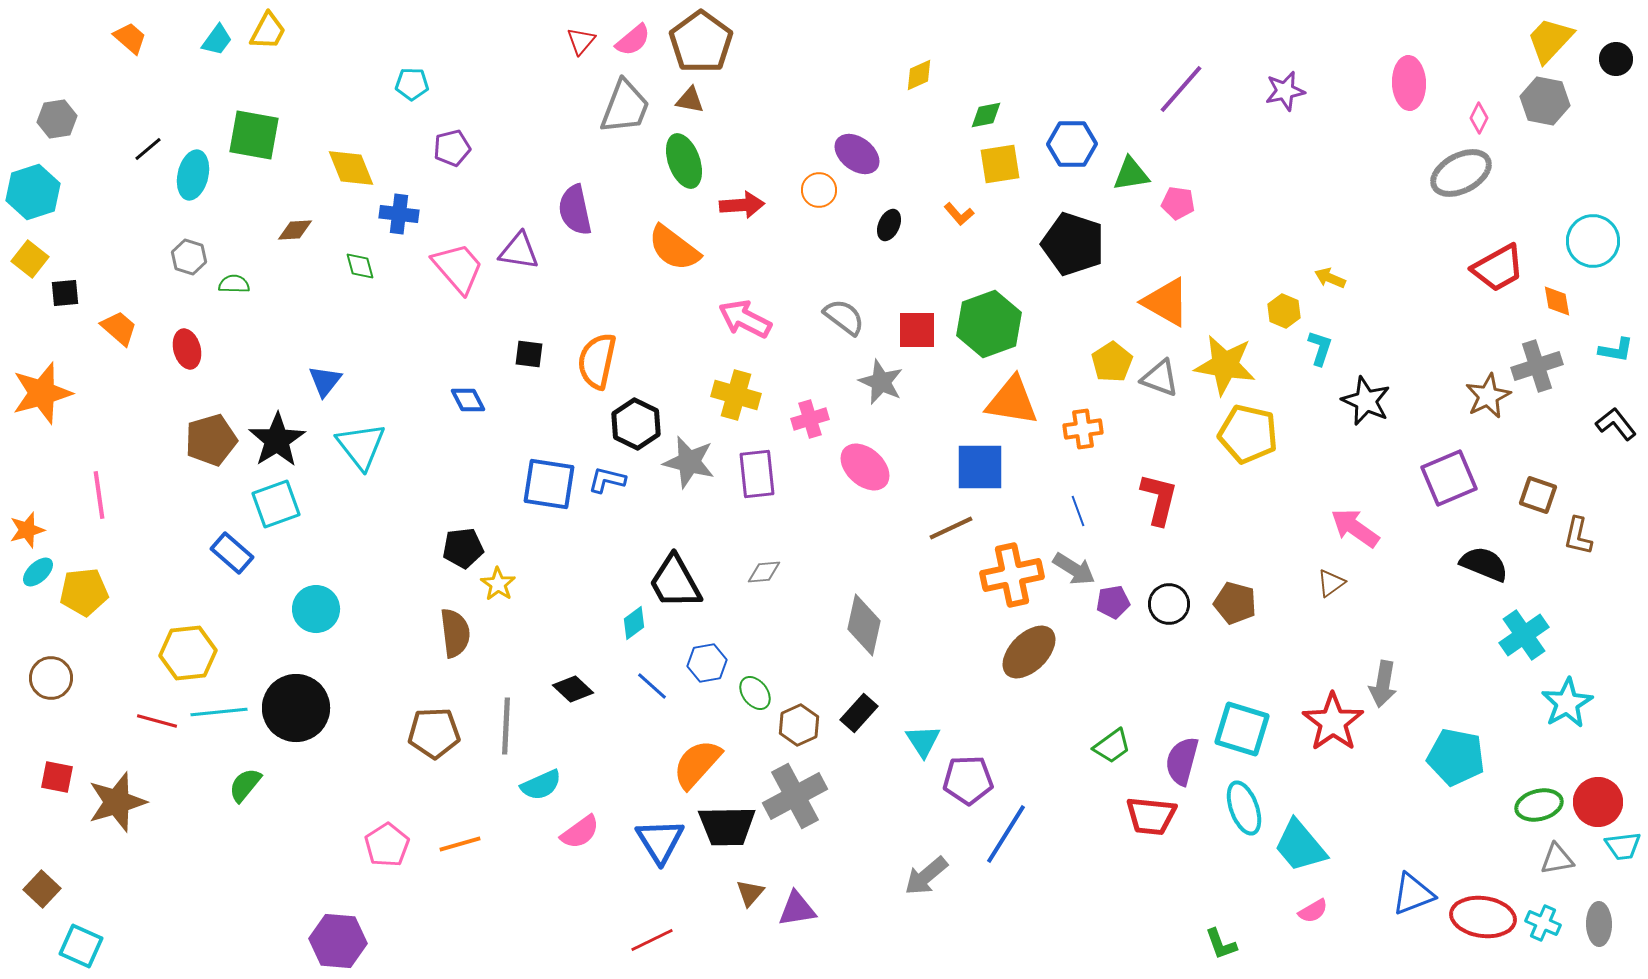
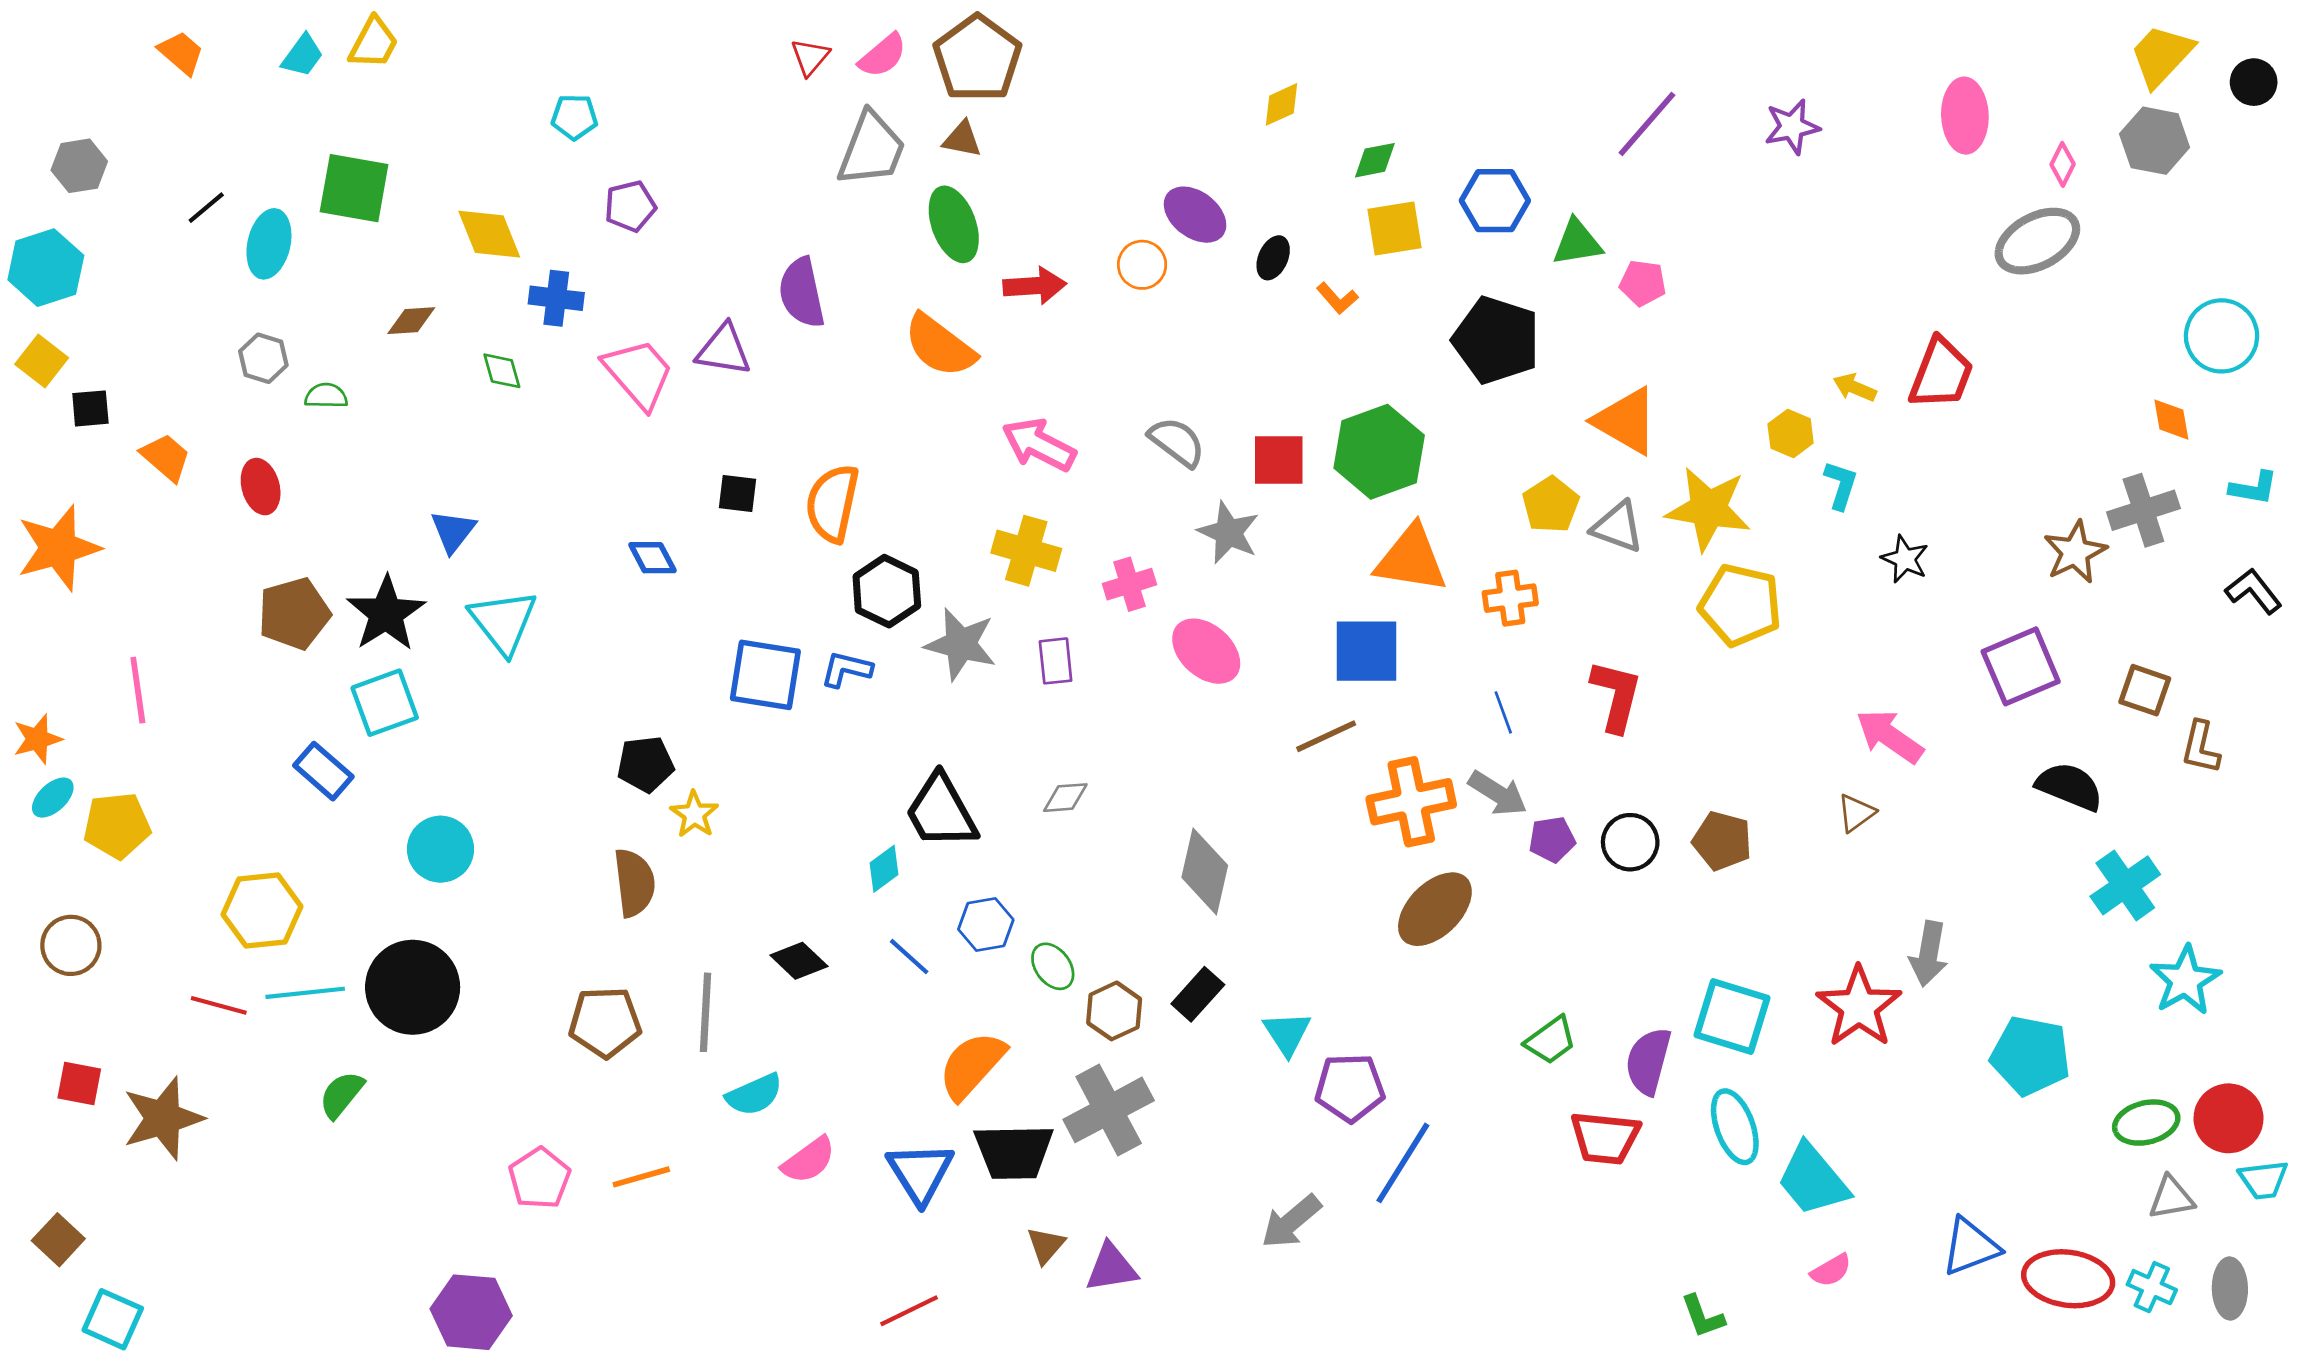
black ellipse: (889, 225) -> (1273, 258), moved
red trapezoid: (1498, 268) -> (1941, 374), moved, turned -40
black star: (1366, 401) -> (1905, 559), size x0.7
purple rectangle: (757, 474) -> (1056, 661), size x0.7

